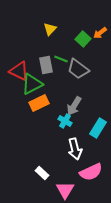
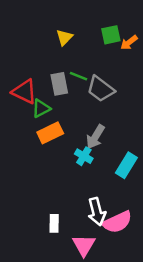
green square: (83, 39) -> (111, 35), moved, turned 35
green triangle: (32, 84) -> (41, 108), size x0.7
white arrow: (75, 149) -> (97, 212), moved
white rectangle: (42, 173) -> (54, 223), turned 48

